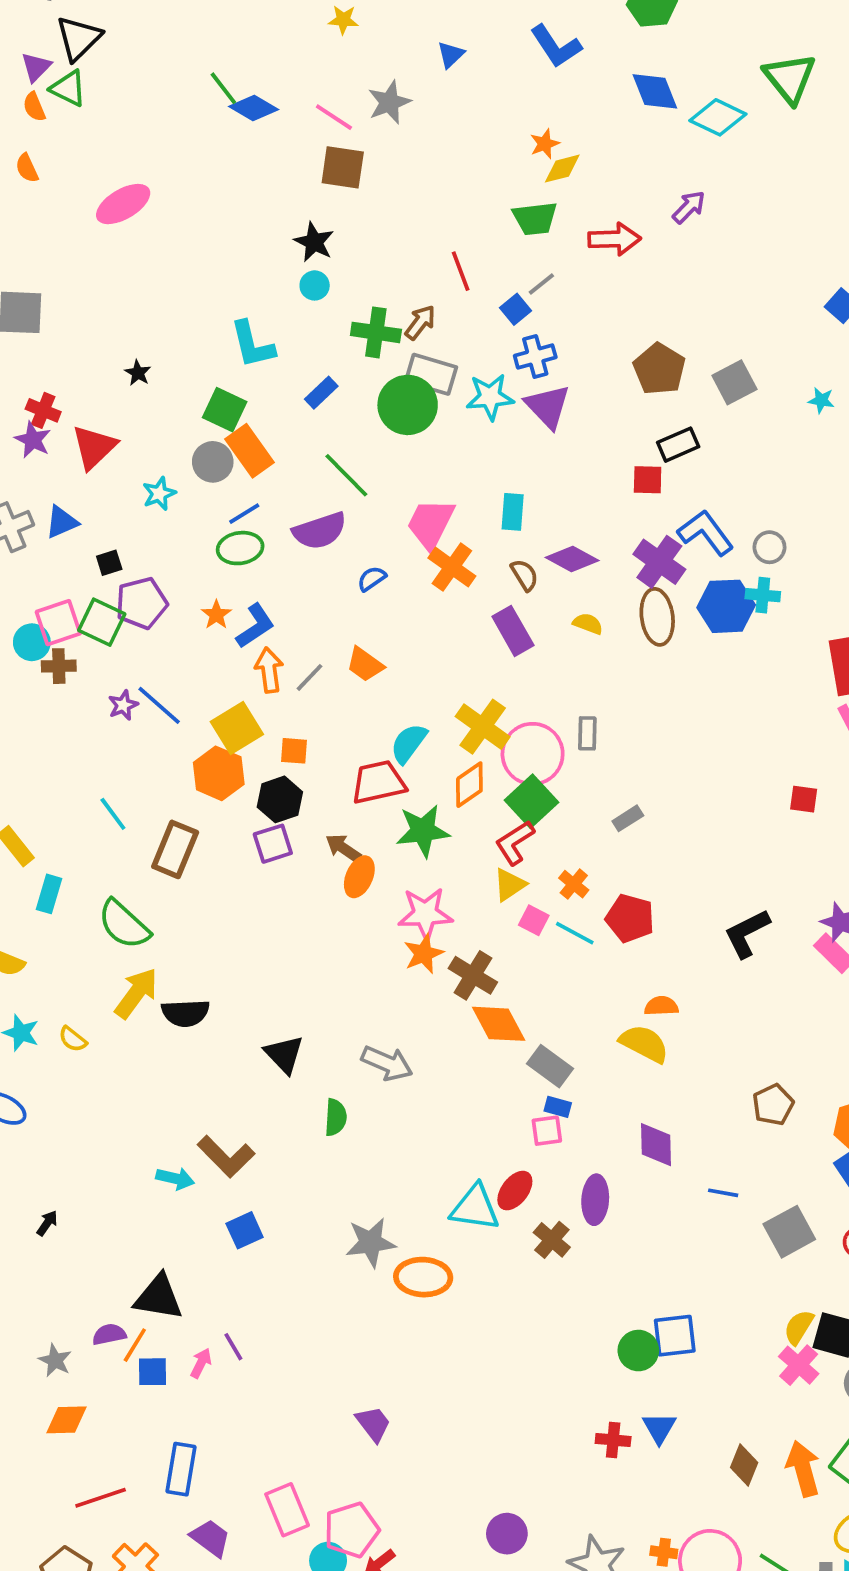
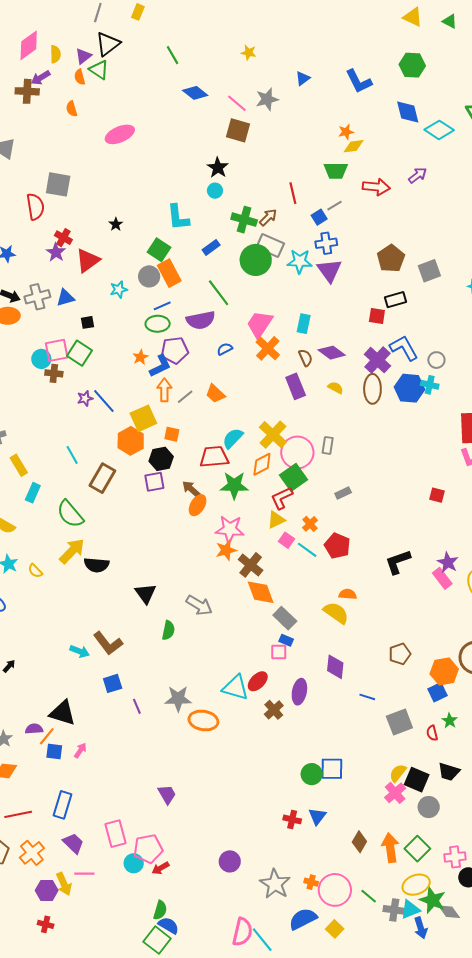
green line: (223, 88) -> (172, 55), moved
purple pentagon: (141, 603) -> (175, 350), moved
purple line: (233, 1347) -> (137, 706), moved

